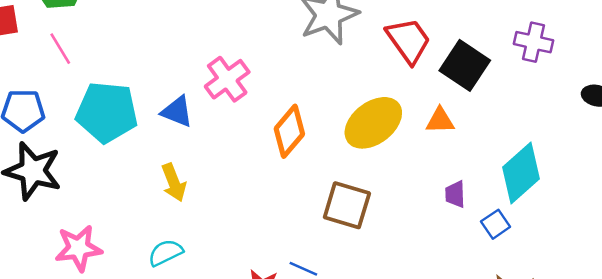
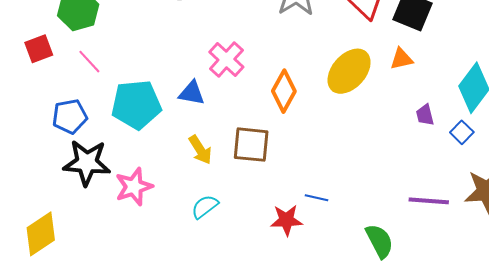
brown square: (347, 205) -> (251, 145), moved
pink star: (79, 248) -> (134, 187), moved

